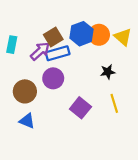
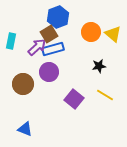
blue hexagon: (82, 34) -> (58, 17), moved
yellow line: (114, 103) -> (105, 95), turned -42
blue triangle: (27, 121) -> (25, 129), moved

